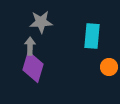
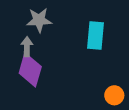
orange circle: (109, 67) -> (114, 95), moved

